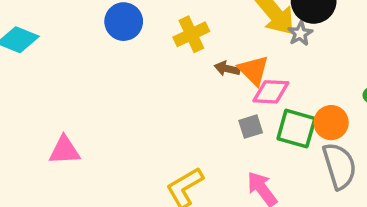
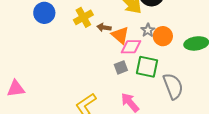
gray star: (300, 33) -> (148, 30), moved
brown arrow: (227, 69) -> (104, 27), moved
orange circle: (331, 123) -> (163, 36), moved

